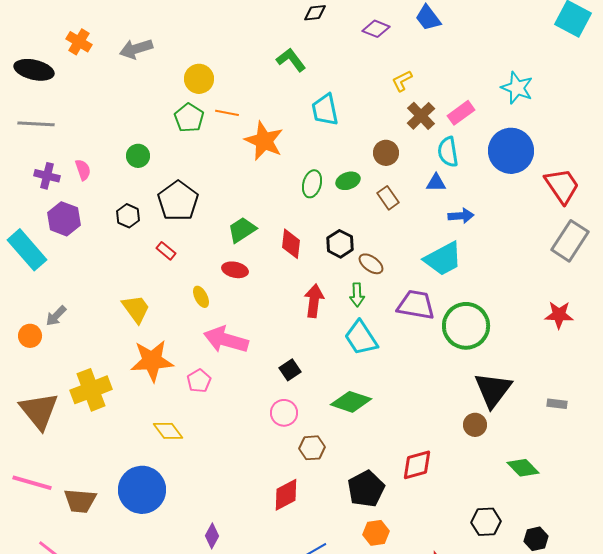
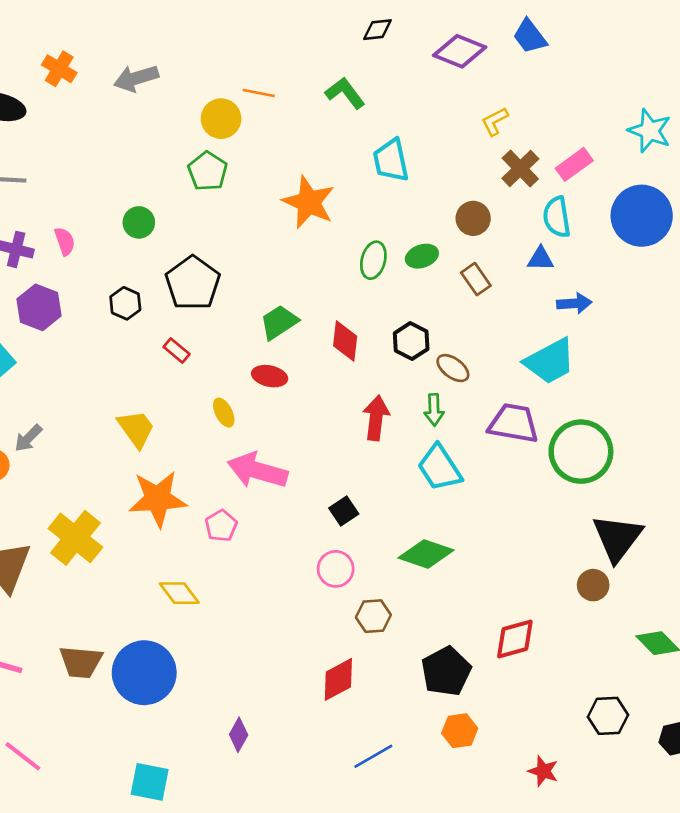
purple diamond: (376, 29) -> (460, 51), size x1.4
orange line: (227, 113) -> (259, 93), moved
yellow cross: (91, 390) -> (75, 538), turned -30
brown trapezoid: (80, 501) -> (81, 662), moved

